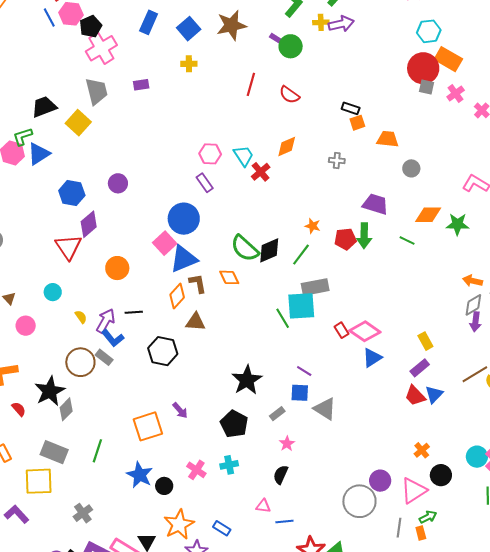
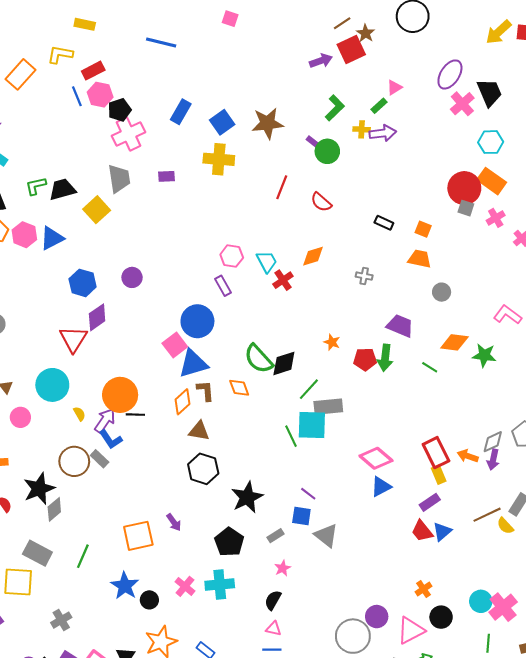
cyan hexagon: (429, 31) -> (491, 142), moved
yellow cross: (189, 64) -> (219, 159), size x1.8
orange square: (357, 123) -> (423, 229), moved, turned 35
green L-shape: (23, 137) -> (36, 186), moved
green line: (301, 255) -> (309, 389), moved
orange circle: (117, 268) -> (120, 395), moved, size x1.4
orange arrow: (472, 281) -> (468, 456), moved
cyan circle: (53, 292) -> (52, 385), size x1.8
red rectangle: (342, 330) -> (436, 453), moved, size x1.8
black hexagon: (163, 351) -> (203, 469), moved
cyan cross: (229, 465) -> (220, 584), size x1.5
pink triangle: (263, 506) -> (274, 629), moved

